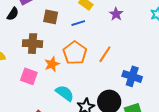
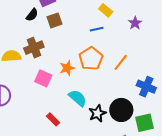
brown square: (51, 17) -> (54, 20), moved, turned -35
brown cross: (33, 44) -> (34, 48), moved, turned -30

